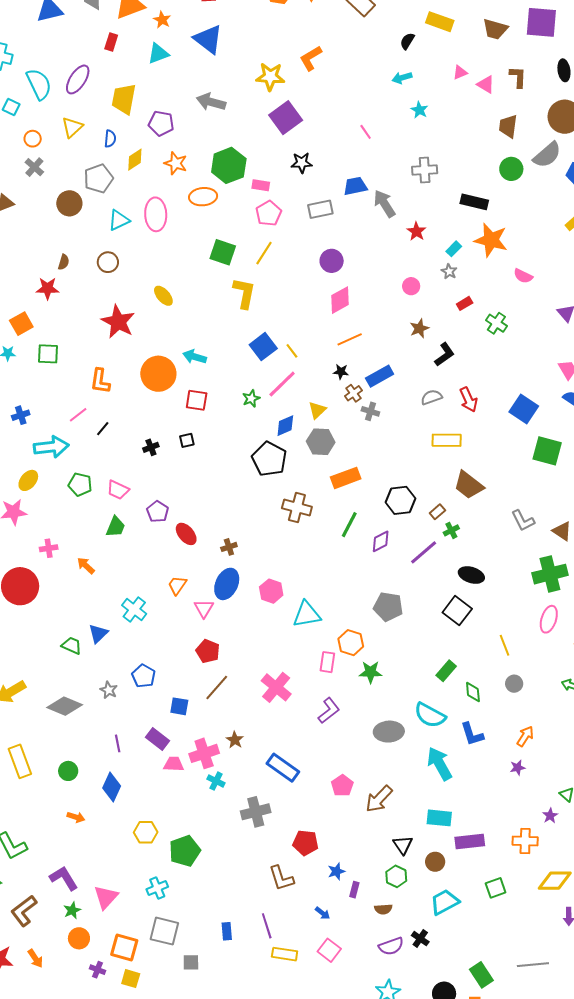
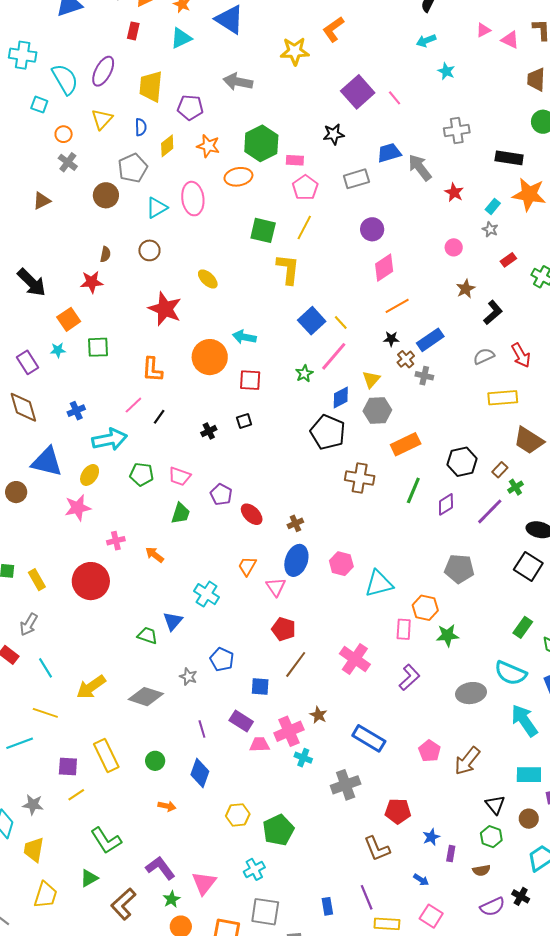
purple square: (286, 118) -> (358, 92), moved

